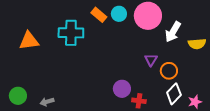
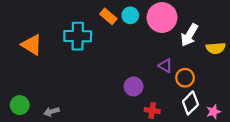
orange triangle: (29, 41) -> (32, 45), turned 40
purple triangle: (151, 60) -> (165, 66), turned -32
purple circle: (122, 89) -> (134, 86), moved

